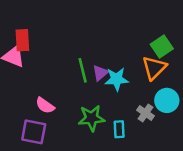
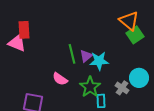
orange triangle: (154, 68) -> (129, 21), moved, turned -35
pink semicircle: (45, 105) -> (60, 79), moved
green star: (91, 118) -> (90, 87), moved, turned -30

